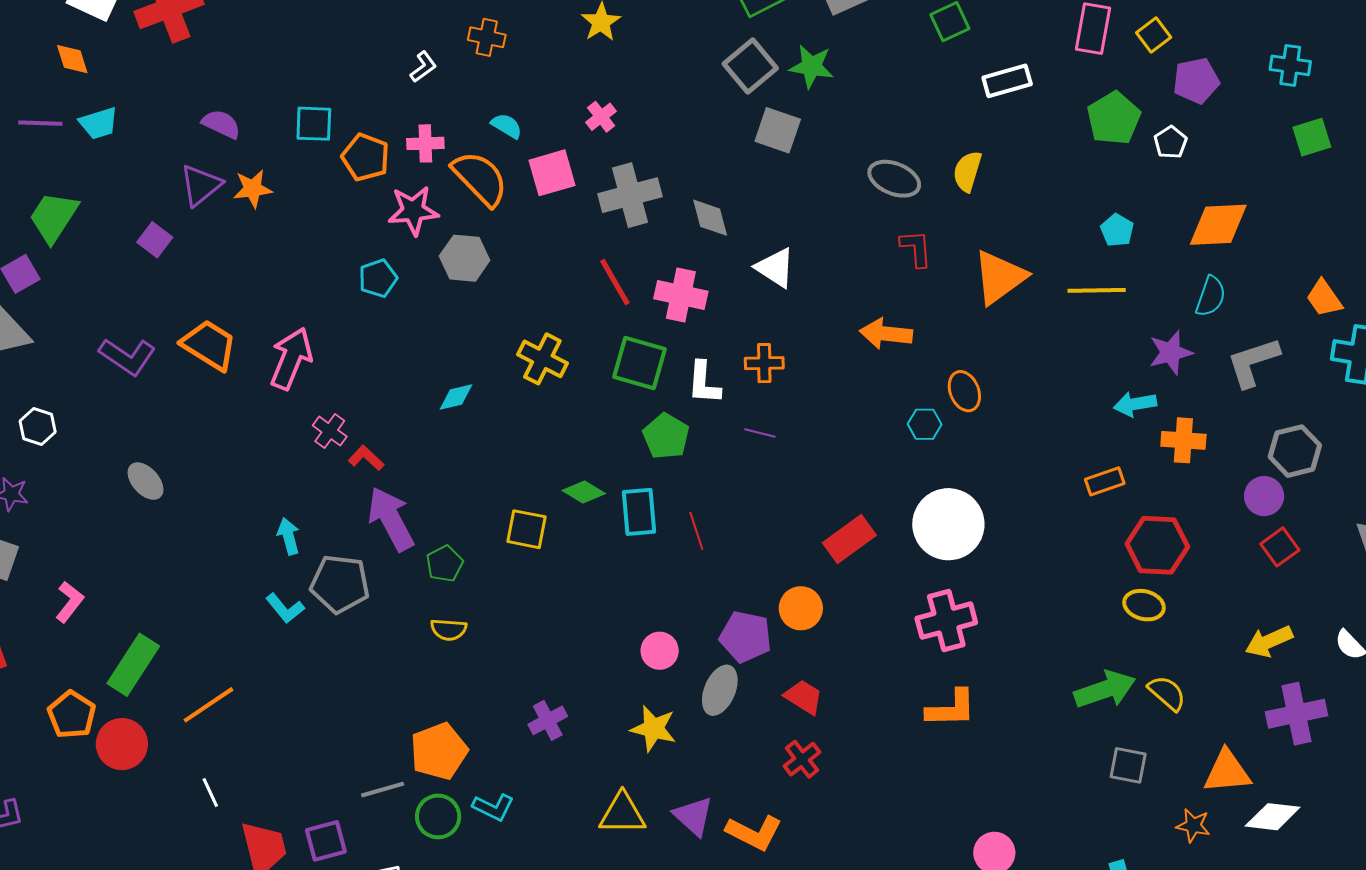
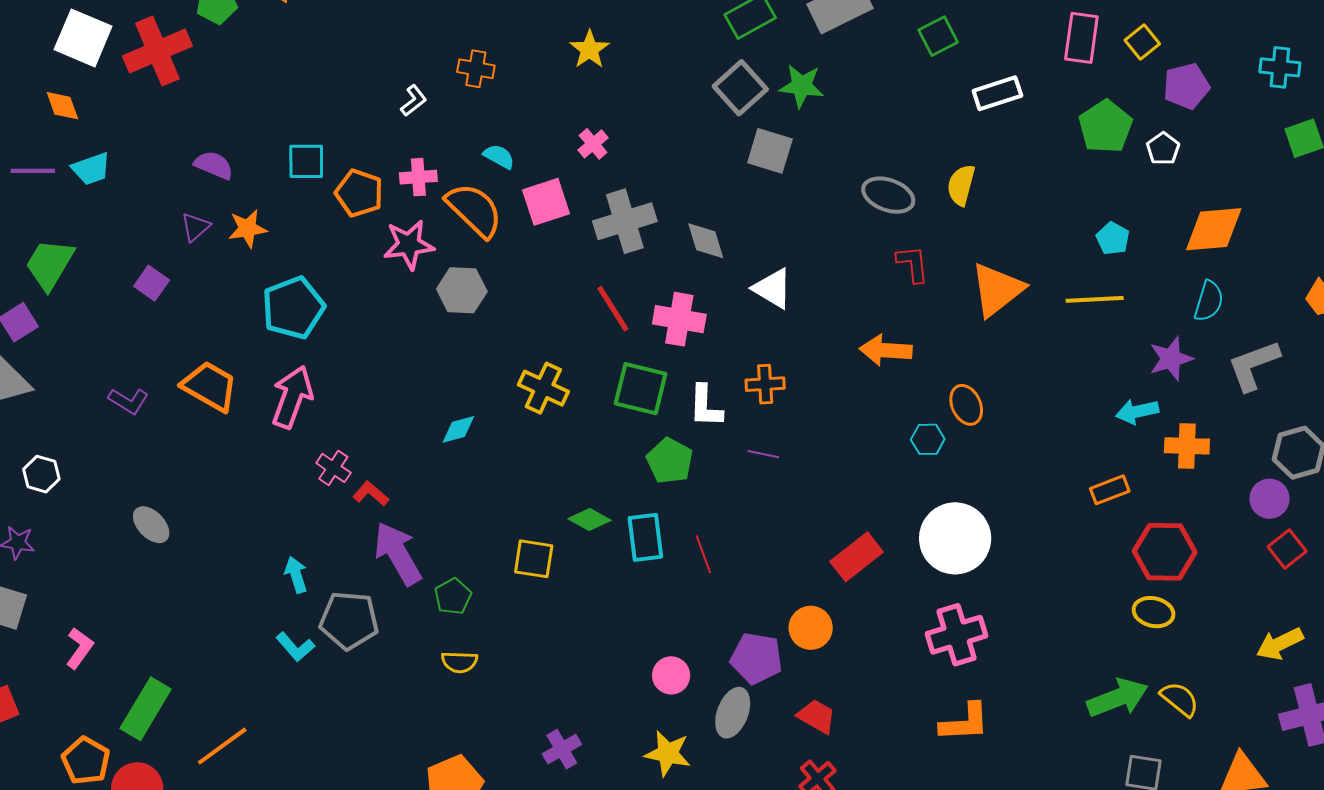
purple triangle: (201, 185) -> (195, 227), size x0.7
cyan pentagon: (378, 278) -> (293, 308), moved, size x1.6
purple L-shape: (127, 356) -> (129, 401), size x0.7

